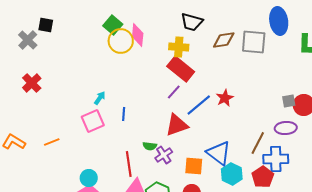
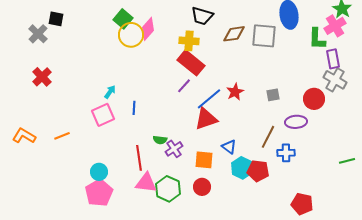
pink diamond: (138, 35) -> (148, 29), turned 35
gray square: (289, 101) -> (273, 95), moved
red triangle: (177, 125) -> (206, 119), moved
blue triangle: (219, 153) -> (229, 147), size x0.6
blue cross: (276, 159) -> (286, 153), size x0.7
red pentagon: (263, 177) -> (258, 171), moved, turned -30

